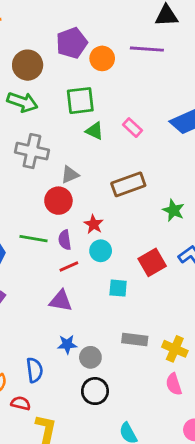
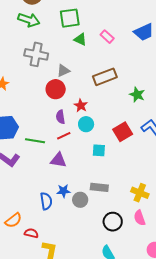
green line: (34, 239) -> (35, 141), moved
gray rectangle: (135, 340) -> (99, 187), moved
blue semicircle: (35, 370) -> (46, 201), moved
black circle: (95, 391) -> (113, 222), moved

